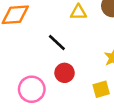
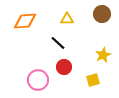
yellow triangle: (78, 12) -> (67, 19), moved

